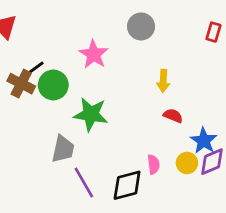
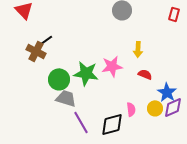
pink star: (94, 54) -> (112, 66), moved, turned 30
green circle: (53, 85) -> (59, 79), moved
gray trapezoid: (63, 149) -> (66, 98), turned -85

